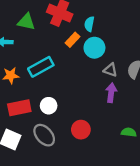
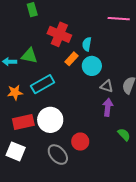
green triangle: (26, 22) -> (29, 56), moved
white circle: (49, 106) -> (50, 120), size x1.6
green semicircle: (129, 132) -> (124, 135), moved, turned 40
gray ellipse: (44, 135) -> (58, 155), moved

